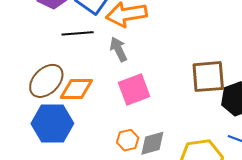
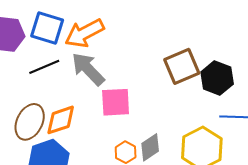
gray arrow: (118, 49) -> (88, 69), size x1.5
pink square: (134, 89) -> (116, 102), turned 36

